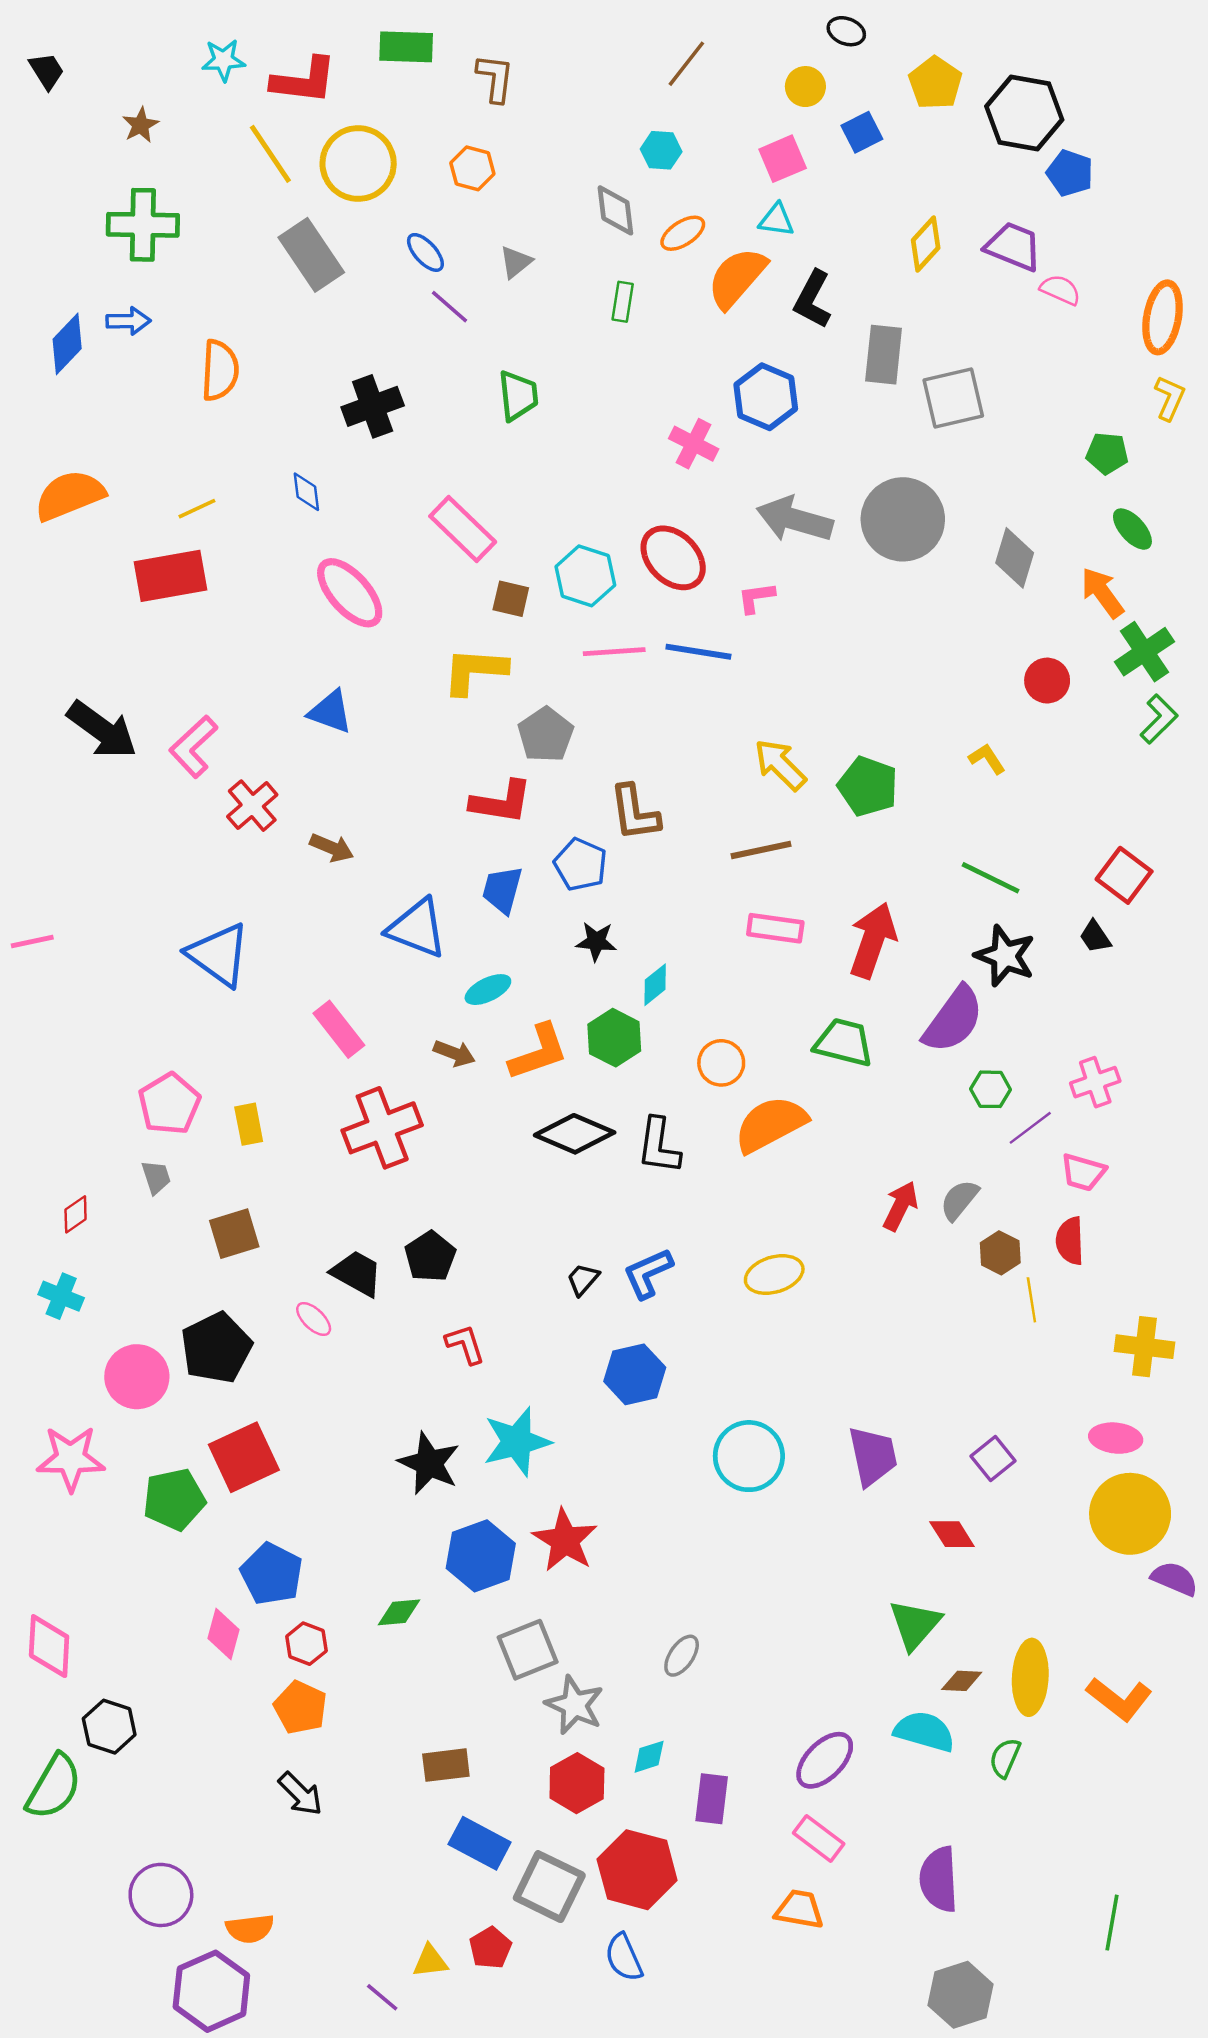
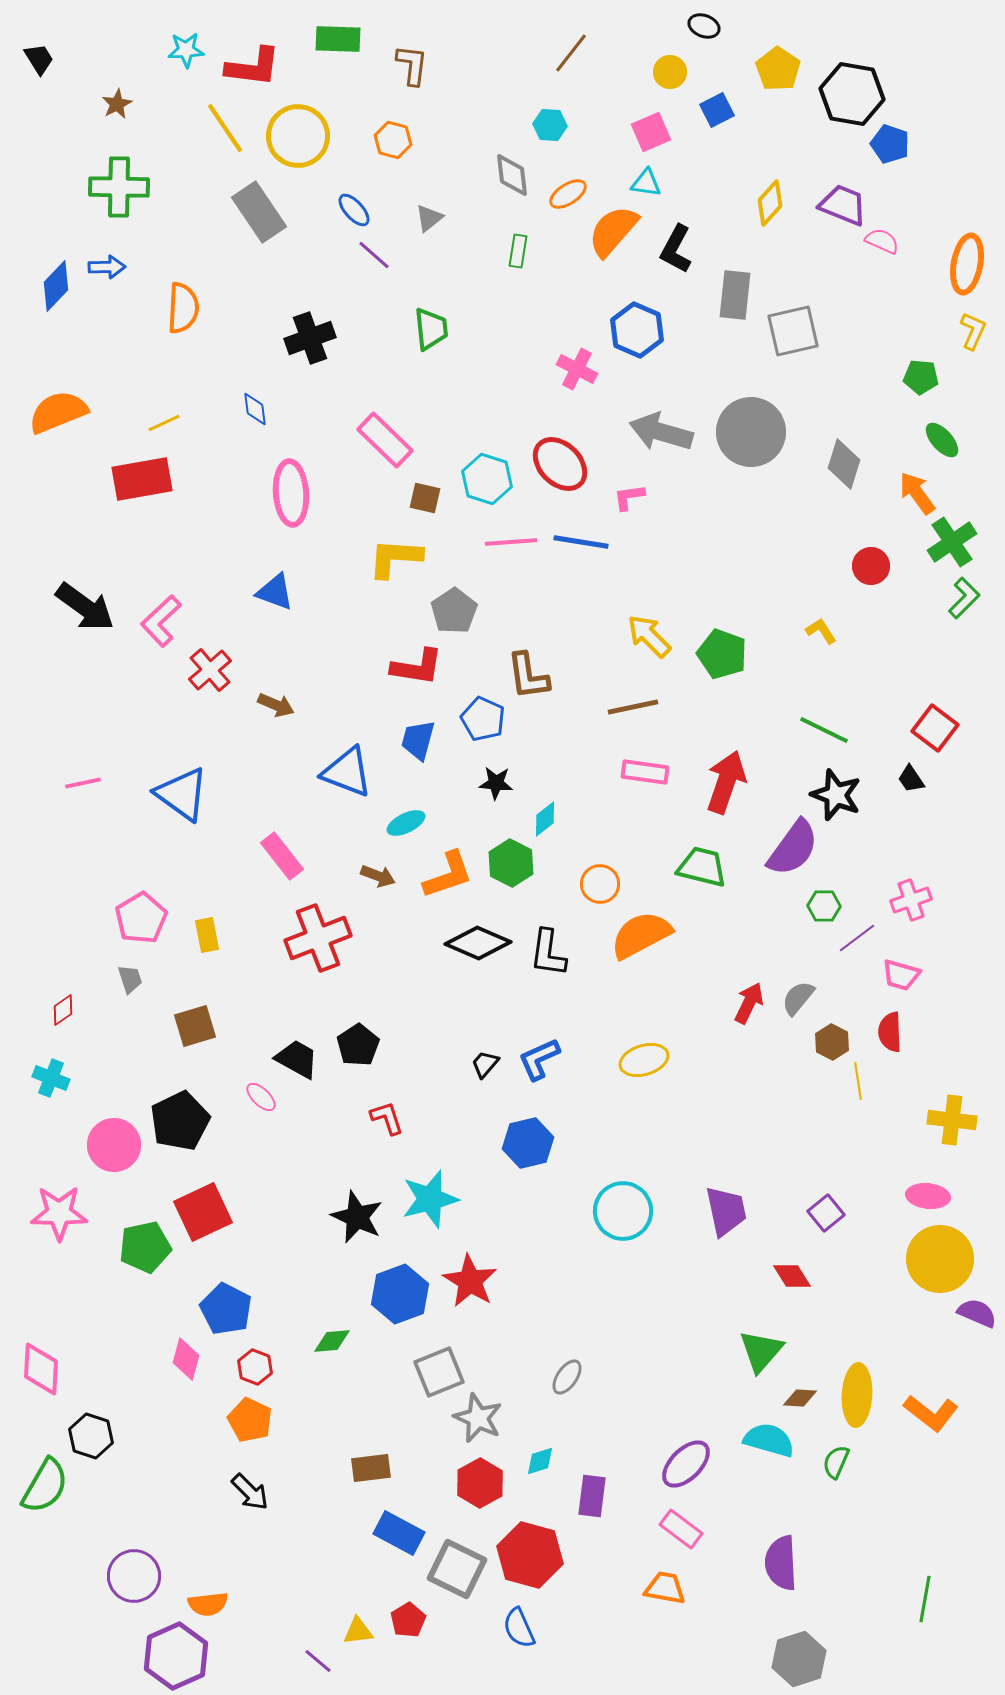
pink ellipse: (350, 593) -> (291, 493), turned 38
pink line: (32, 941) -> (83, 783), moved

